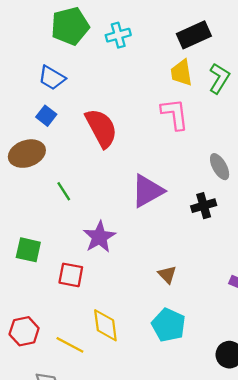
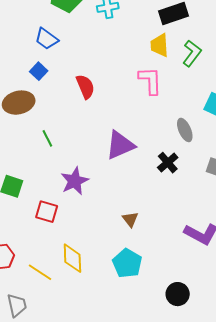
red semicircle: (101, 128) -> (85, 87), size x0.7
black cross: (204, 206) -> (168, 163), turned -30

